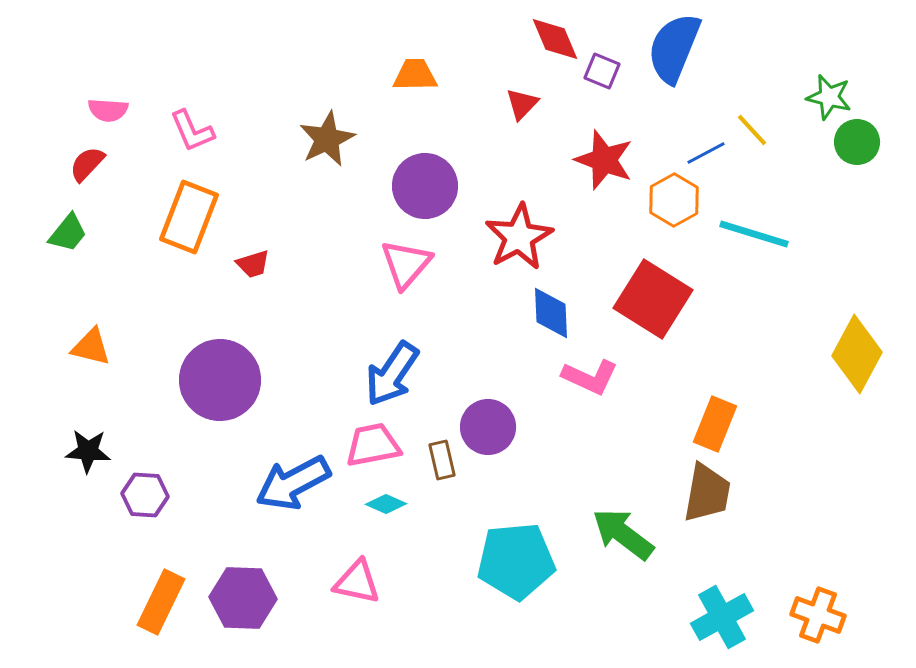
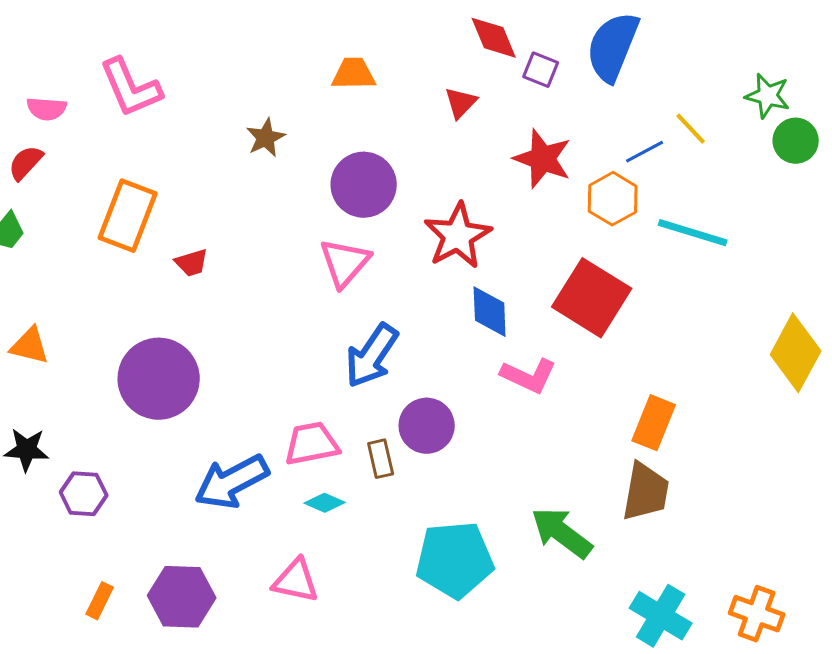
pink L-shape: (192, 131) -> (131, 88), moved, size x1.4
brown star: (327, 139) -> (266, 138), size x0.7
blue arrow: (392, 374) -> (372, 356), moved
orange rectangle: (161, 602) -> (100, 601), size x0.6
cyan cross: (722, 617) -> (661, 616), turned -30

